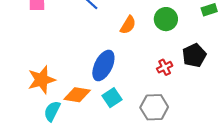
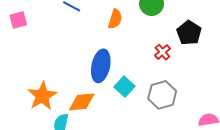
cyan square: (112, 98) -> (124, 87), moved

